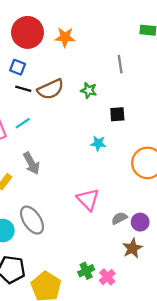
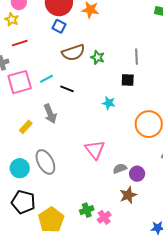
gray line: (120, 64) -> (137, 57), moved
blue square: (18, 67) -> (59, 26), moved
black line: (23, 89) -> (67, 89), moved
green star: (89, 90) -> (98, 57), moved

